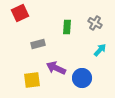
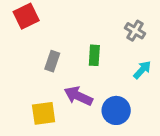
green rectangle: (67, 27) -> (94, 55), moved
gray rectangle: (38, 44) -> (52, 61), turned -56

